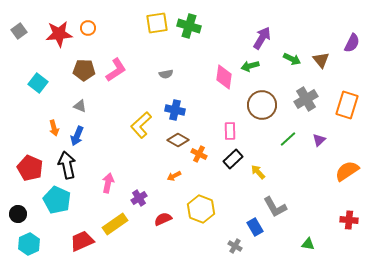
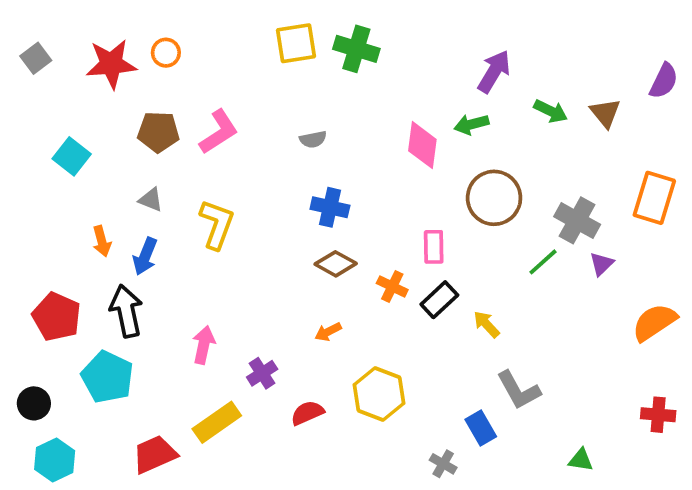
gray cross: (306, 99) -> (577, 220), moved, turned -30
yellow L-shape: (141, 125) -> (217, 224), moved, turned 152
orange cross: (199, 154) -> (392, 286), moved

